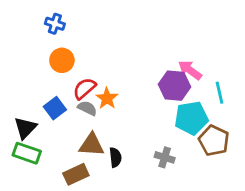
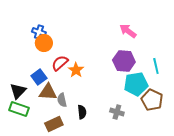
blue cross: (55, 24) -> (39, 32), moved
pink arrow: (190, 70) -> (128, 31), moved
gray semicircle: (87, 108) -> (62, 100), moved, turned -128
brown triangle: (91, 145) -> (48, 92), moved

